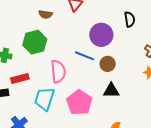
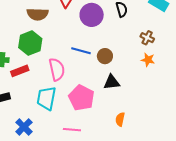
brown semicircle: (46, 14) -> (38, 14), size x1.5
purple circle: (101, 35) -> (92, 15), moved
red rectangle: (20, 79) -> (20, 71), moved

